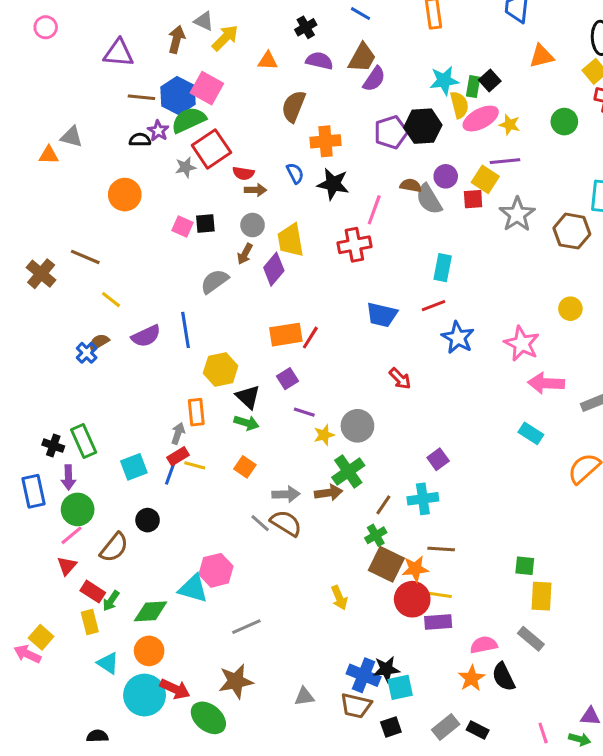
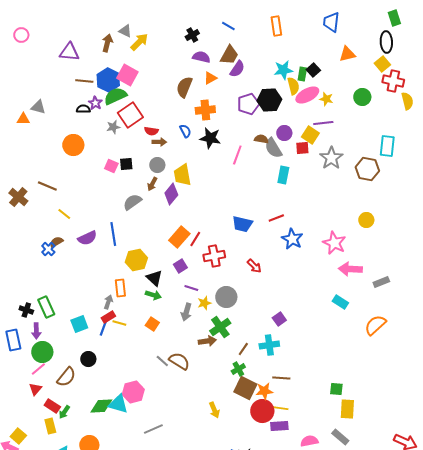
orange triangle: (268, 61) -> (210, 78), moved, turned -32
red cross: (354, 245) -> (214, 256), moved
cyan rectangle: (443, 268) -> (283, 175), moved
orange rectangle: (286, 335) -> (179, 237), turned -40
gray arrow: (286, 494) -> (186, 312), moved, turned 108
green diamond: (151, 611) -> (101, 406), moved

